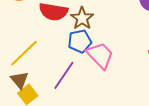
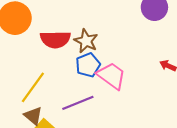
purple line: (64, 75) -> (78, 103), turned 44

